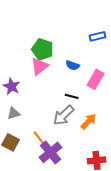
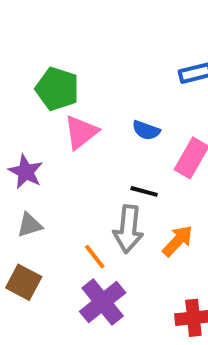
green pentagon: (43, 49) -> (57, 89), moved
gray arrow: (64, 115) -> (128, 229), turned -40
orange line: (39, 137) -> (95, 257), moved

